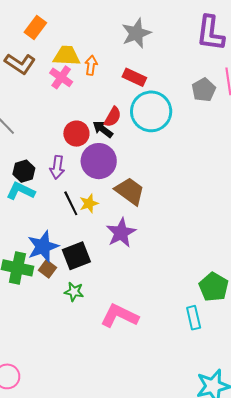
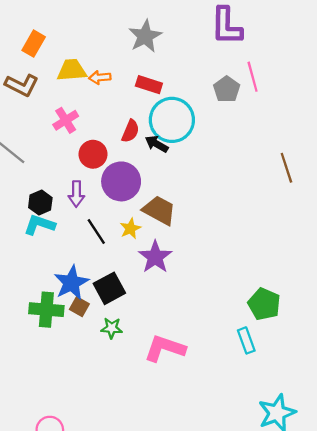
orange arrow: (91, 65) -> (100, 77), turned -96
pink cross: (61, 77) -> (66, 120), moved, turned 30
black arrow: (103, 129) -> (157, 144), moved
yellow star: (89, 203) -> (130, 229), moved

